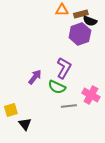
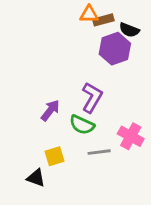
brown rectangle: (81, 14) -> (103, 20), moved
yellow square: (11, 110) -> (55, 156), moved
black triangle: (25, 124) -> (36, 178), turned -32

